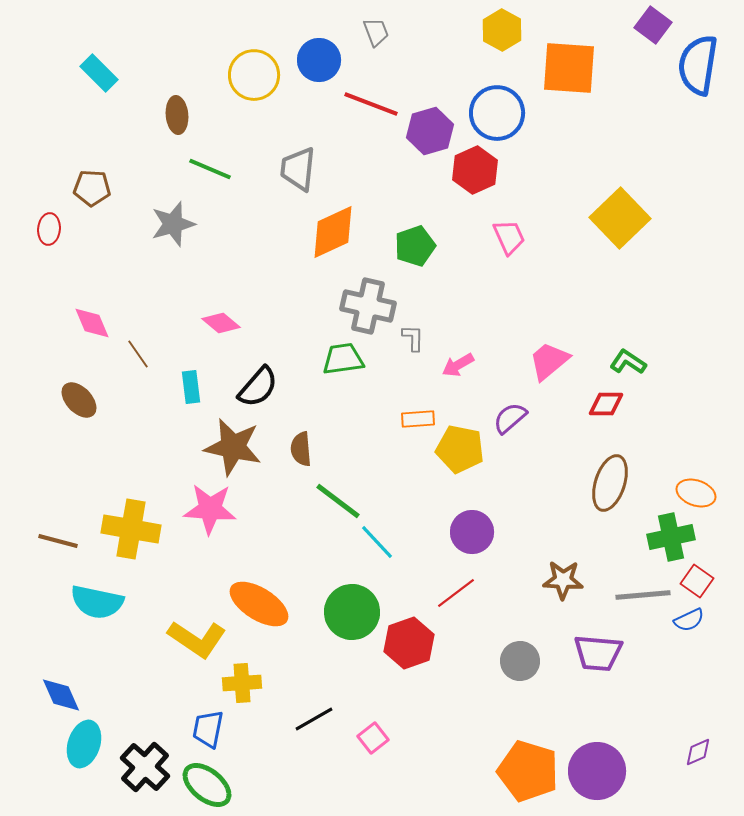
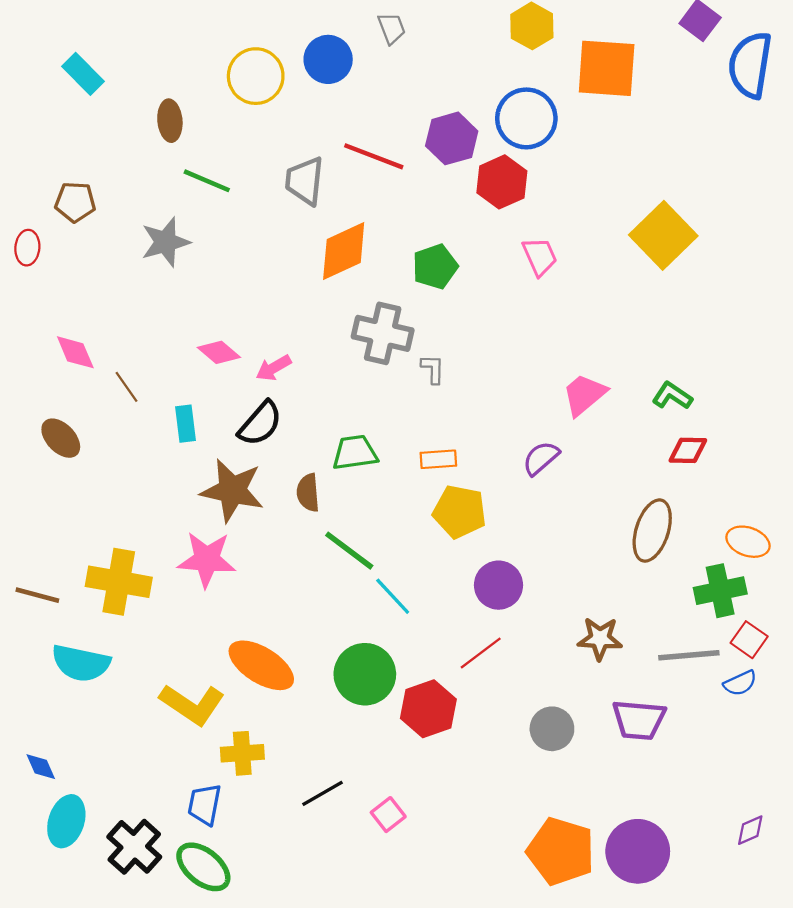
red line: (371, 104) -> (374, 156), moved
green trapezoid: (343, 359) -> (355, 453), moved
pink arrow: (458, 365) -> (274, 368), moved
red diamond: (606, 404) -> (688, 450), moved
yellow pentagon: (460, 449) -> (460, 512), moved
blue diamond: (61, 695) -> (41, 767), size x0.7

